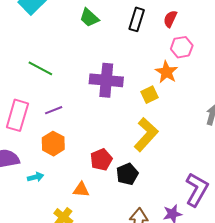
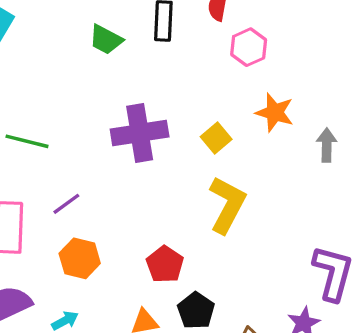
green trapezoid: (89, 18) -> (106, 40), moved
orange star: (166, 72) -> (275, 112), moved
black pentagon: (127, 174) -> (196, 311), moved

